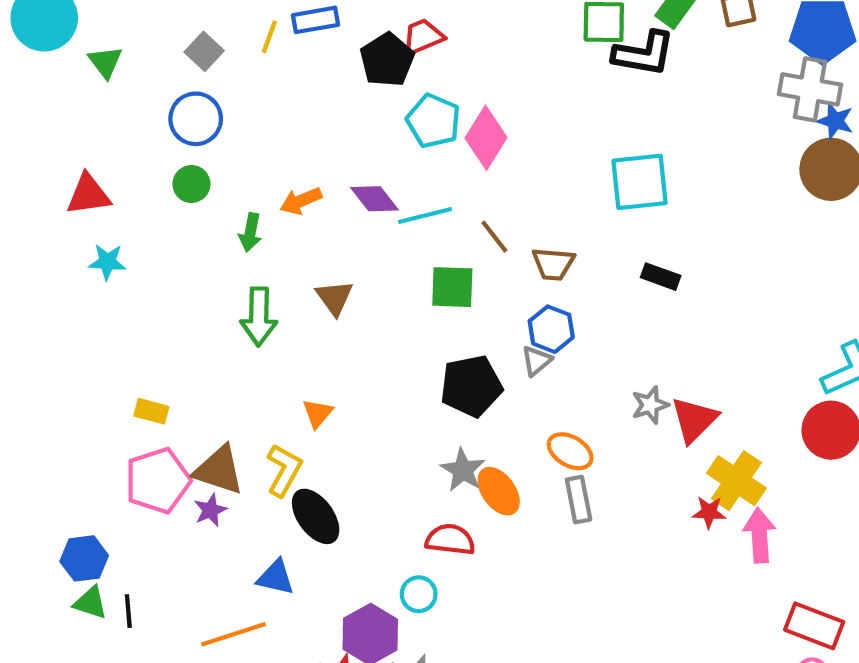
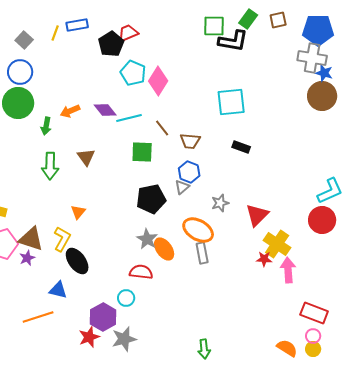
green circle: (191, 184) -> (18, 103), size x1.8
gray star: (650, 405) -> (220, 203), moved
orange ellipse: (570, 451) -> (198, 230), size x1.4

